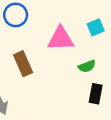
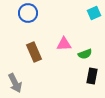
cyan square: (96, 27) -> (94, 13), moved
pink triangle: (61, 39) -> (64, 44), moved, size x0.7

